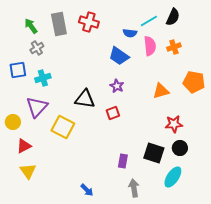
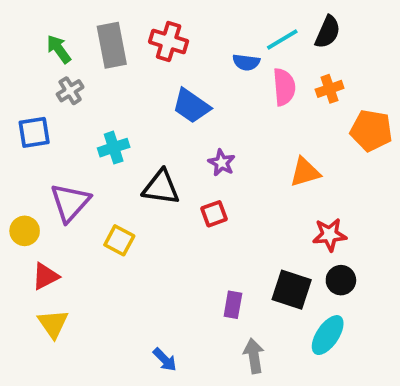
blue trapezoid: (119, 56) -> (191, 106), moved
cyan cross: (43, 78) -> (114, 148), moved
orange pentagon: (194, 82) -> (371, 130), moved
yellow square: (63, 127) -> (119, 240), size x0.7

